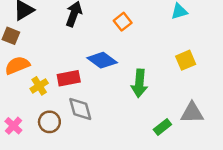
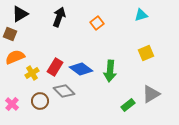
blue diamond: (102, 60) -> (81, 69), moved
red rectangle: (69, 78) -> (55, 67), turned -48
gray diamond: (80, 109) -> (64, 91), turned -30
gray triangle: (192, 113) -> (151, 94), turned -30

